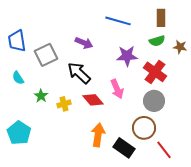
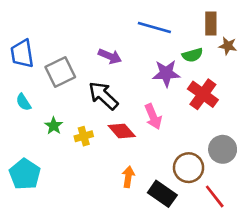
green semicircle: (157, 41) -> (192, 55), moved
brown star: (180, 47) -> (228, 46), moved
gray circle: (154, 101) -> (223, 149), moved
orange arrow: (98, 135) -> (128, 177), size x0.7

